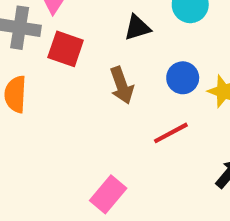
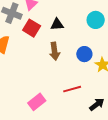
black triangle: (137, 28) -> (57, 24), moved
red line: (171, 133) -> (72, 89), moved

